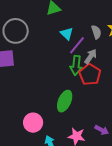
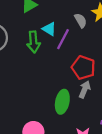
gray arrow: (91, 56) -> (85, 89), moved
green arrow: (76, 65) -> (34, 42), moved

